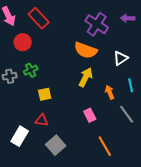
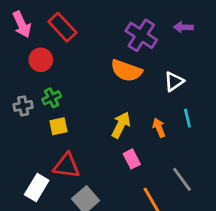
yellow arrow: (86, 77) -> (121, 125), moved
yellow square: (45, 94) -> (58, 126), moved
gray line: (127, 114) -> (182, 179), moved
red triangle: (42, 120) -> (67, 166), size x1.5

